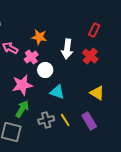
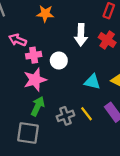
orange star: (39, 37) -> (45, 14), moved
pink cross: (31, 57) -> (34, 55), moved, turned 32
cyan triangle: (57, 92) -> (92, 82), moved

